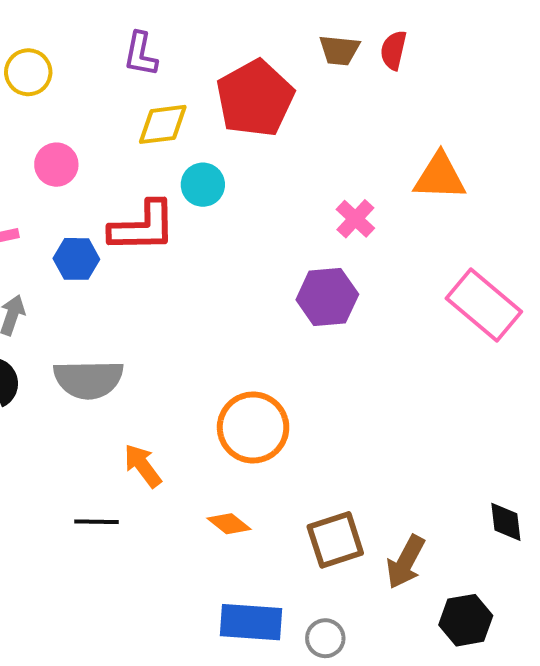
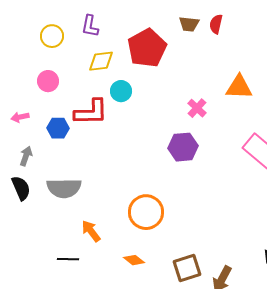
yellow circle: (28, 72) -> (52, 36), moved

